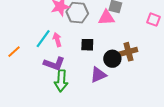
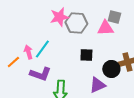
pink arrow: (57, 40) -> (28, 52), moved
purple L-shape: (54, 64) -> (40, 74), moved

